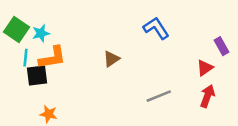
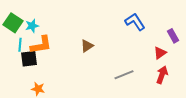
blue L-shape: (156, 28) -> (135, 22), moved

